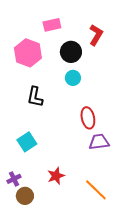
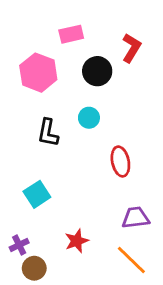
cyan circle: (73, 78) -> (89, 118), moved
purple trapezoid: (99, 142) -> (135, 218), moved

